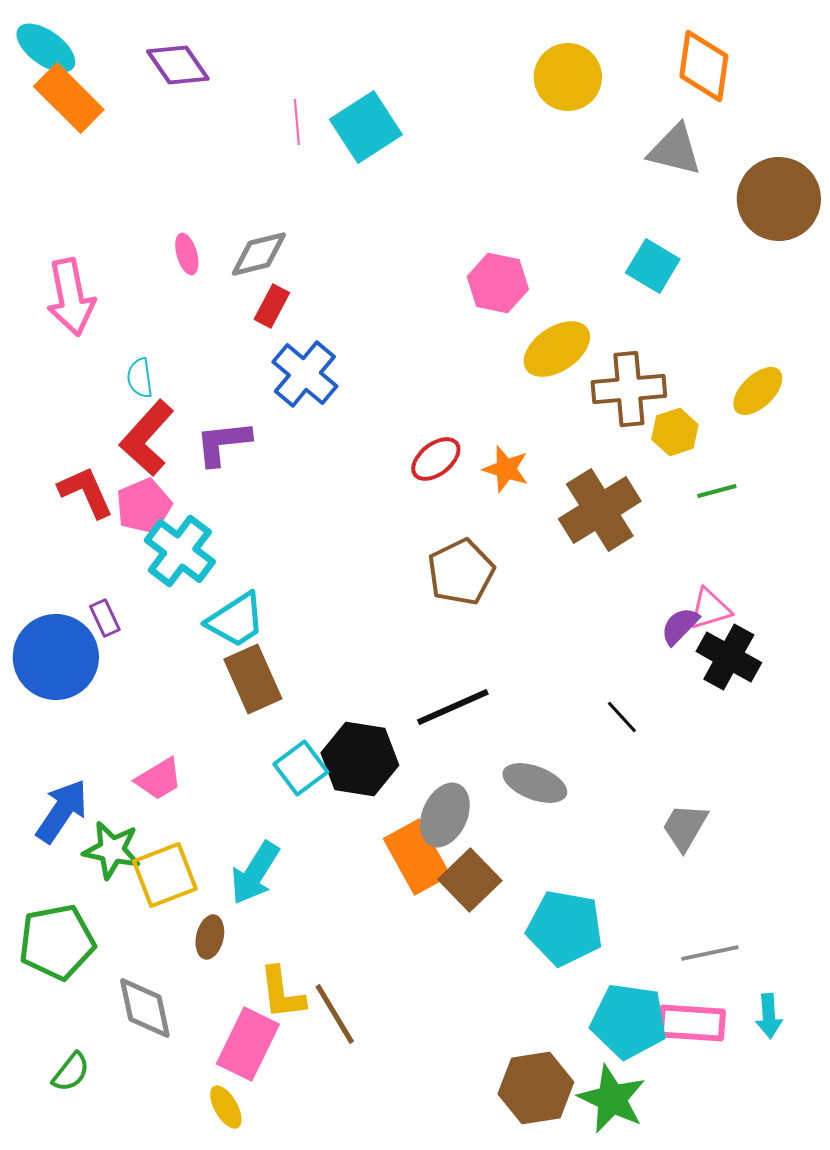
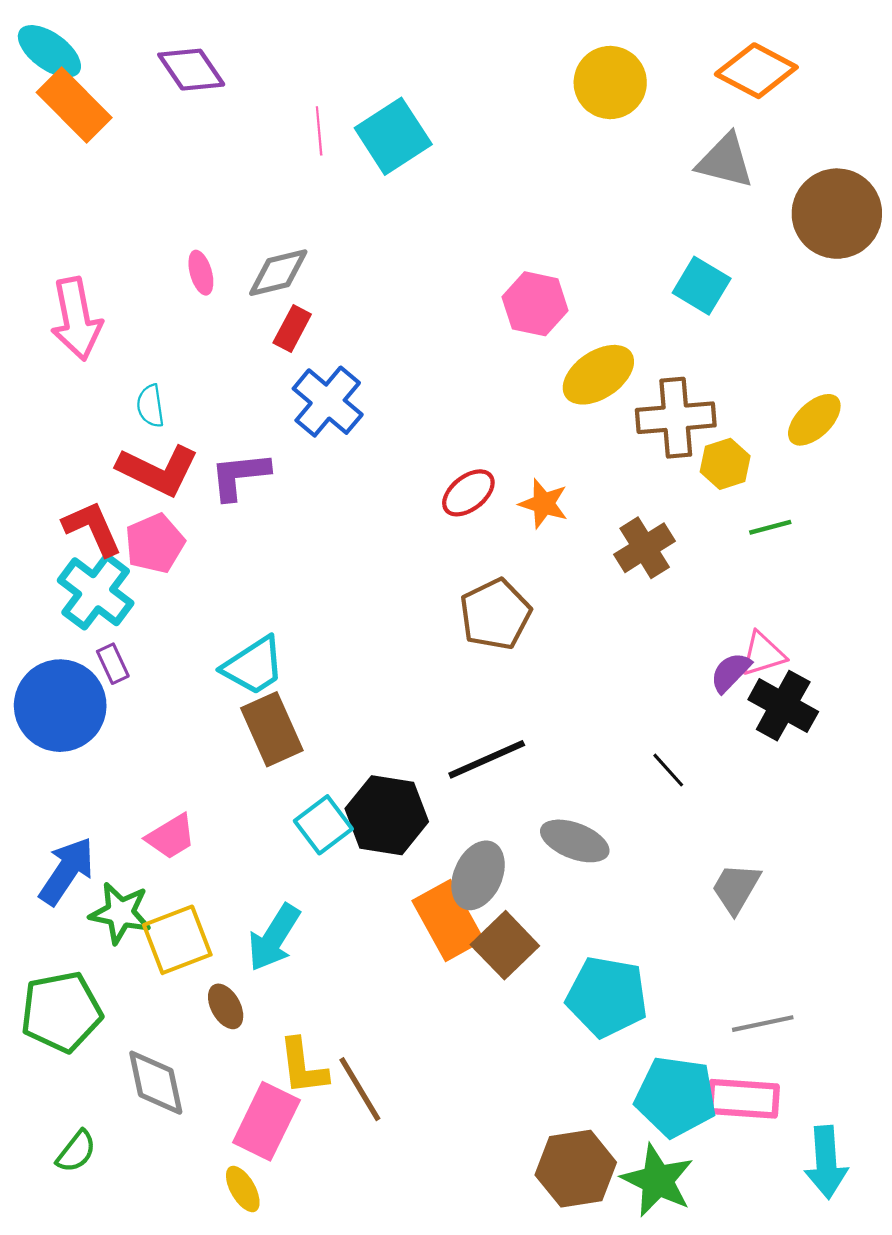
orange diamond: (704, 66) -> (756, 71), turned -70
red L-shape: (147, 438) -> (158, 470), turned -106
brown cross: (600, 510) -> (645, 548), size x0.7
cyan cross: (180, 551) -> (96, 592), moved
brown ellipse: (210, 937) -> (226, 1006), turned -42
cyan arrow: (769, 1016) -> (826, 1162), moved, size x1.5

